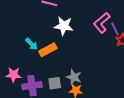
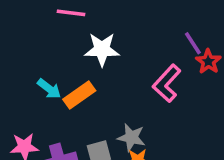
pink L-shape: (102, 23) -> (167, 83), moved

